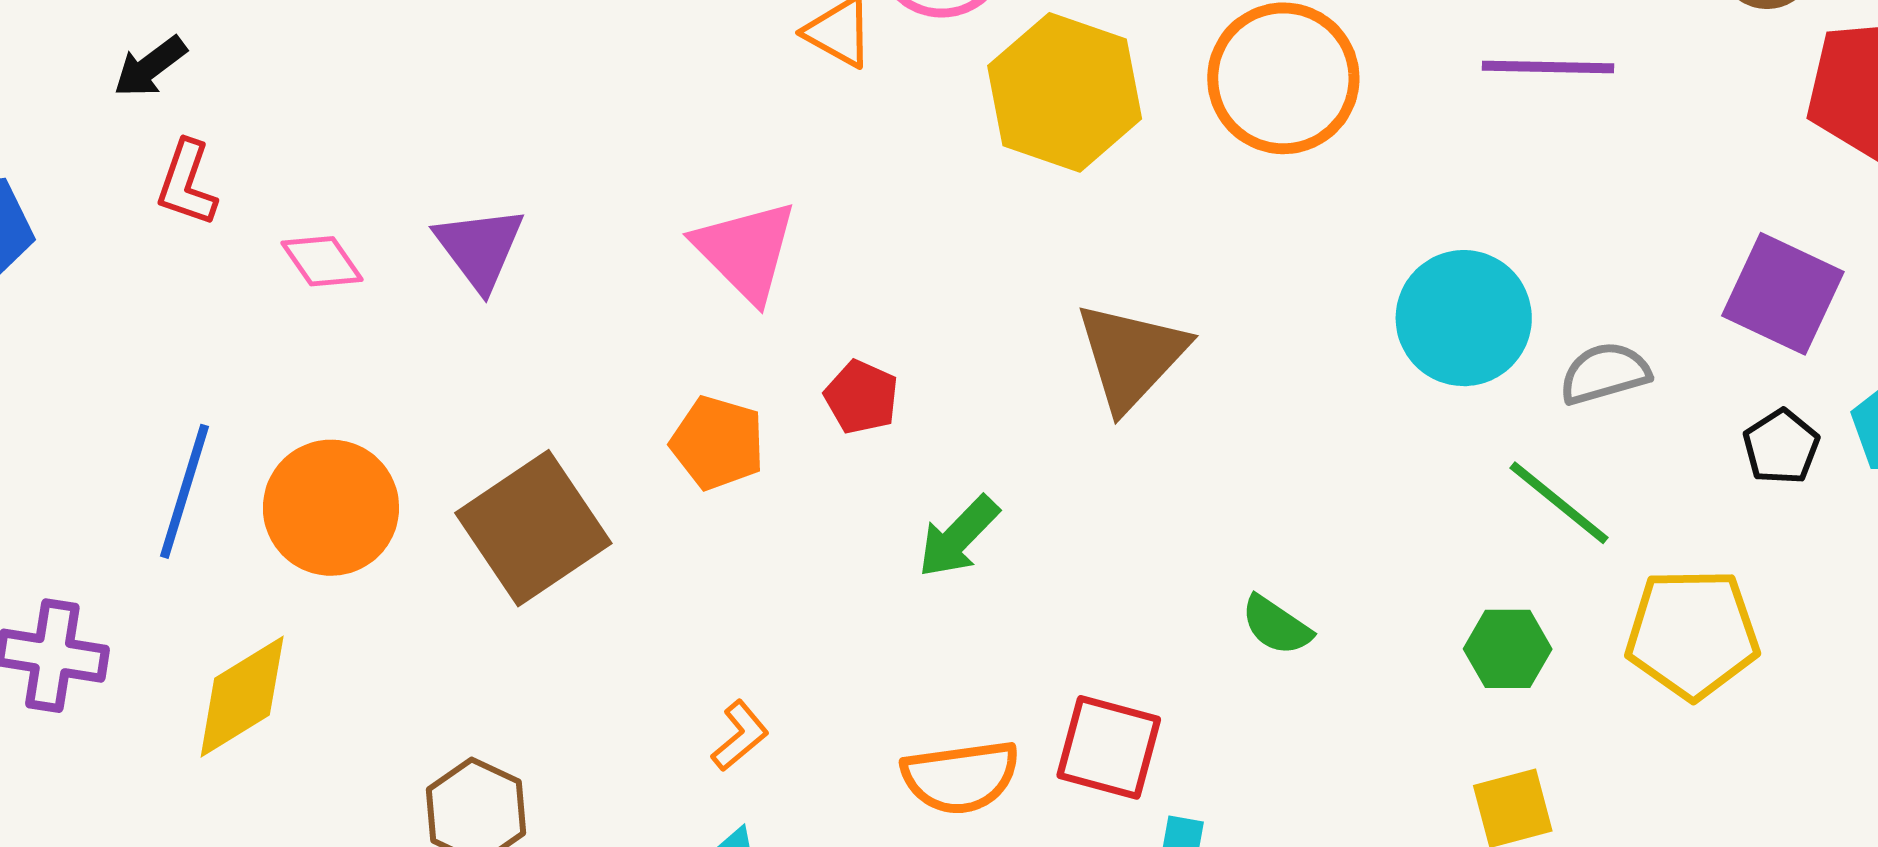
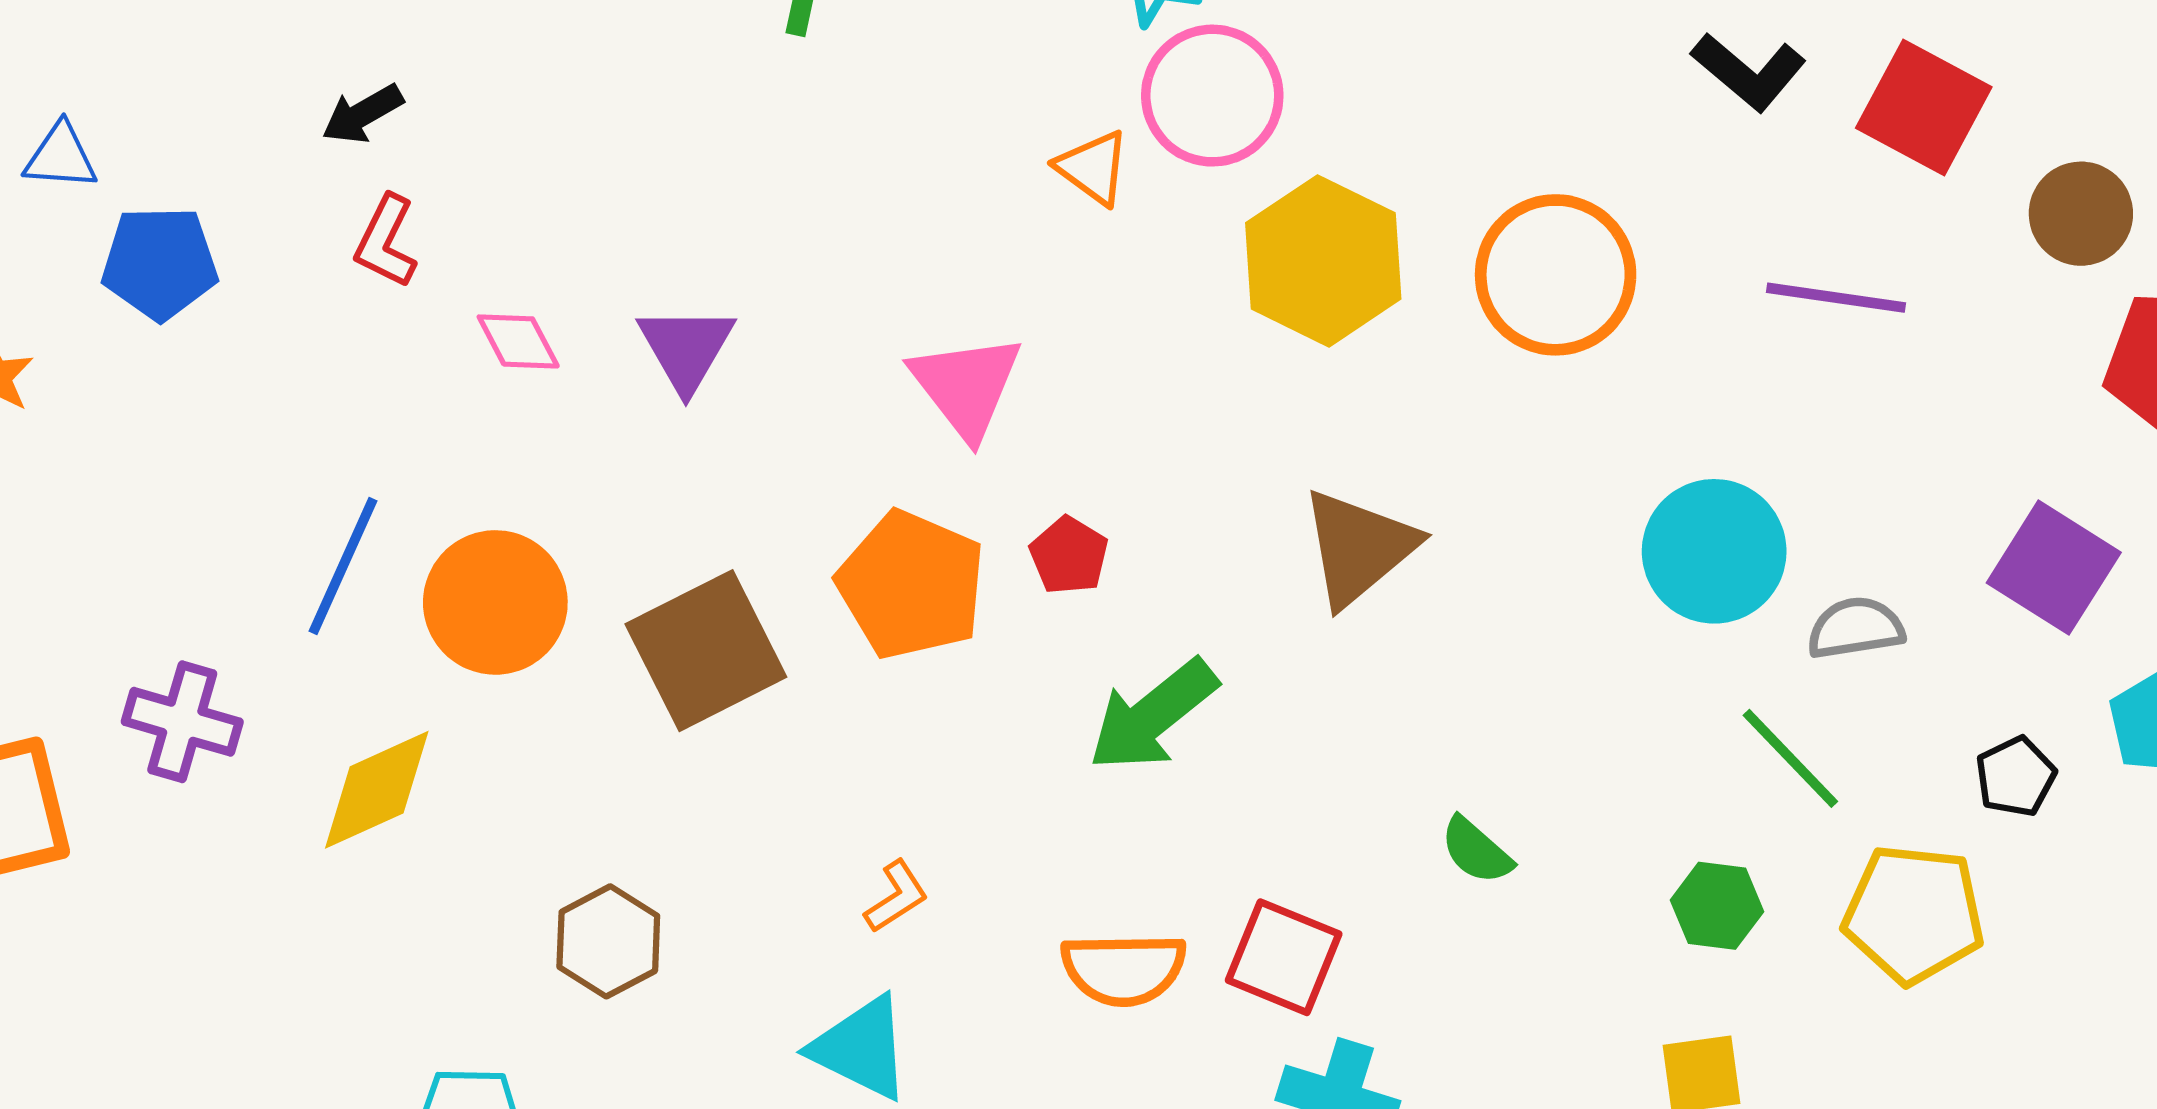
orange pentagon: (718, 443) -> (911, 585), size x1.5
black pentagon: (1781, 447) -> (2016, 777), moved
green arrow: (958, 537) -> (1153, 715), size x1.4

